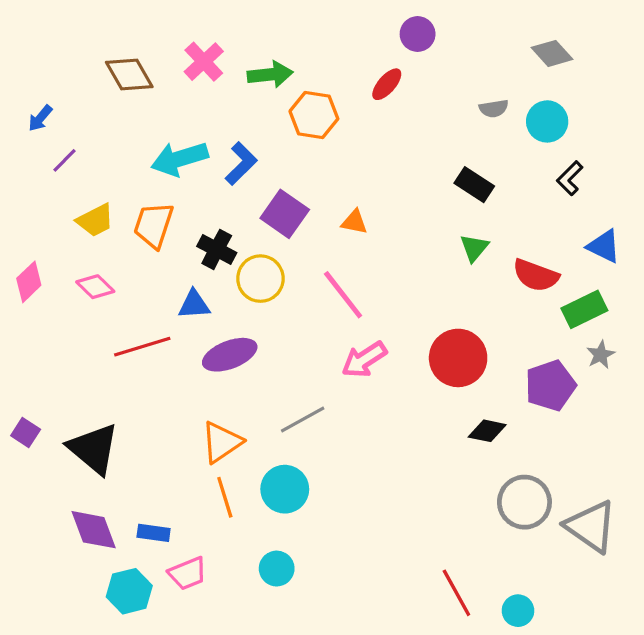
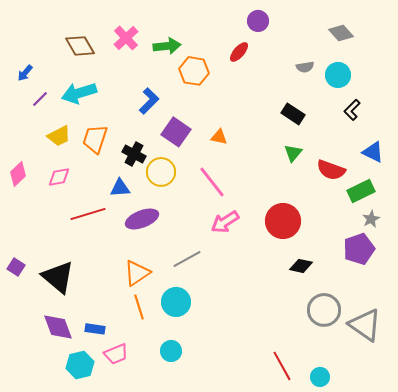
cyan arrow: (179, 159) -> (79, 93), moved
pink diamond: (95, 287) -> (59, 177), turned -55
purple pentagon: (550, 385) -> (359, 249), moved

